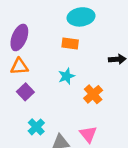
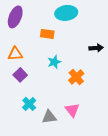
purple ellipse: (19, 37) -> (15, 17), moved
orange rectangle: (70, 44) -> (47, 34), moved

